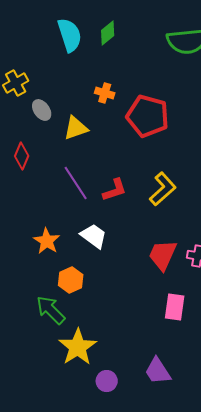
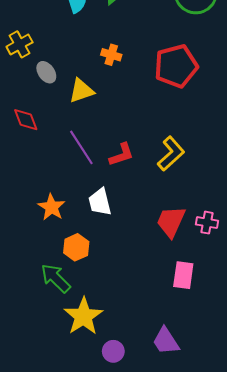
red pentagon: (148, 116) -> (176, 66), moved, turned -30
red diamond: (22, 156) -> (26, 120), turned -44
white trapezoid: (94, 236) -> (100, 202), turned -140

